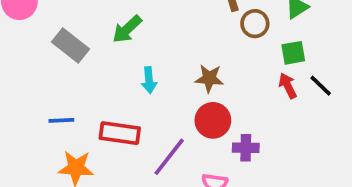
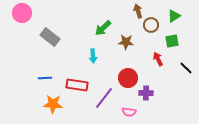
green arrow: (127, 29) -> (103, 28), moved
brown star: (209, 78) -> (126, 42), moved
red arrow: (288, 86) -> (158, 59), moved
black line: (321, 86) -> (186, 68), moved

